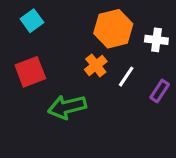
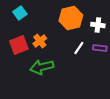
orange cross: (96, 65) -> (40, 41), moved
purple rectangle: (160, 91) -> (100, 48), moved, turned 64

